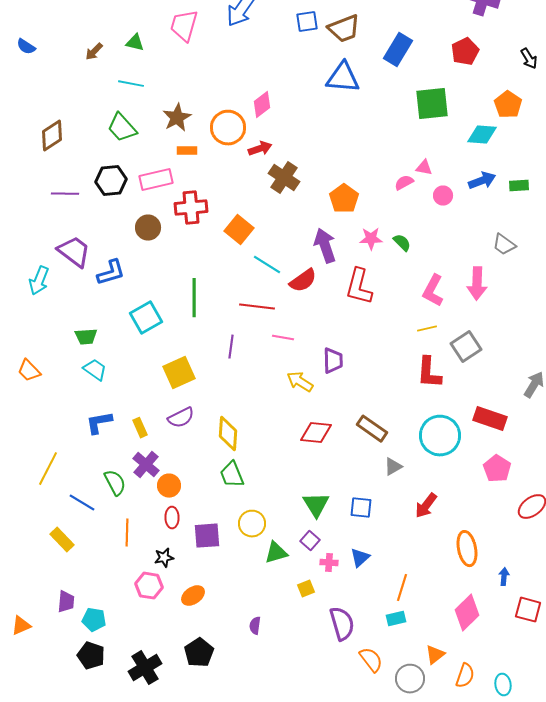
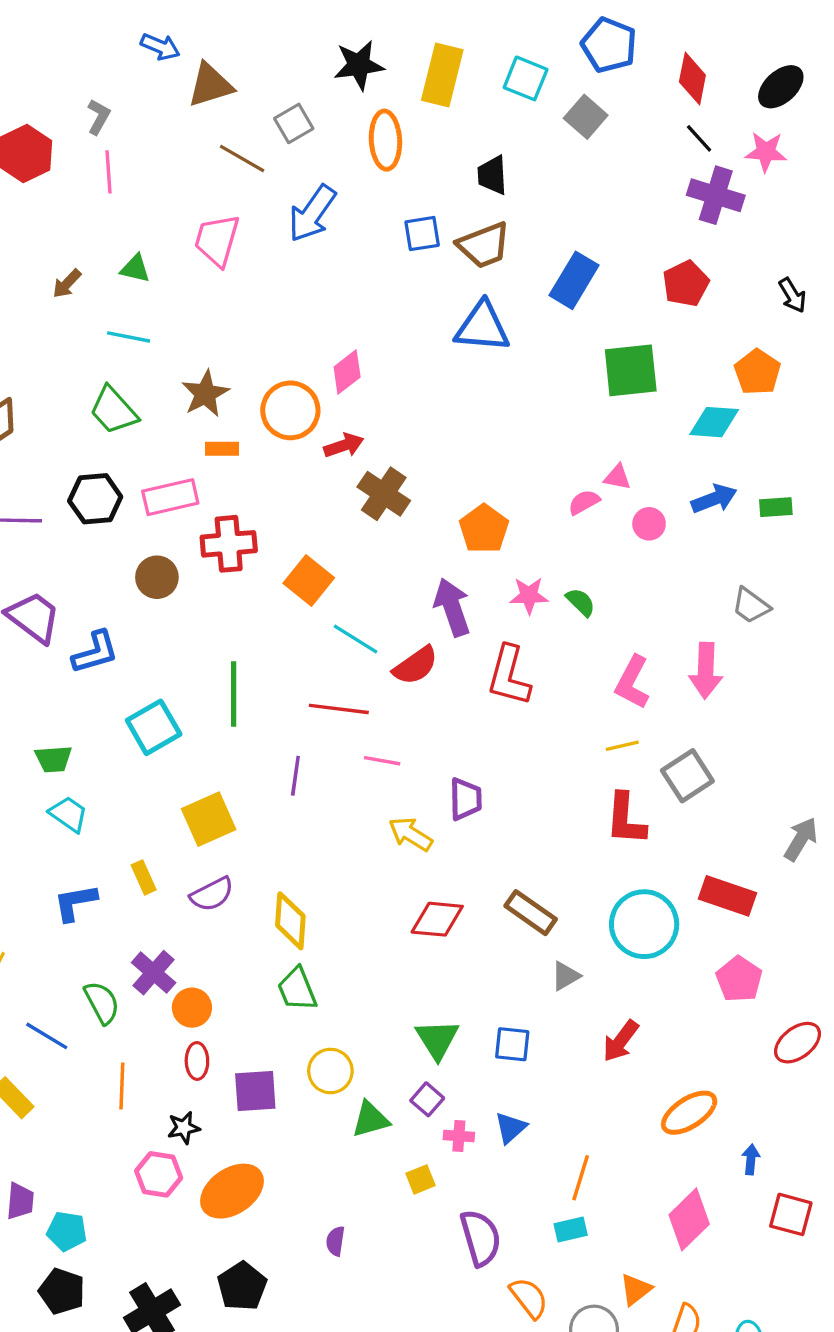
yellow rectangle: (140, 428) -> (144, 877), moved
orange ellipse: (467, 549) -> (689, 1113), turned 68
orange ellipse: (193, 596) -> (232, 1191), size x1.6

